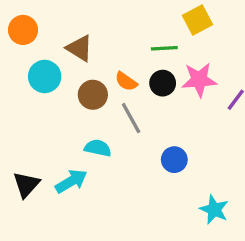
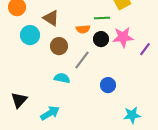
orange semicircle: (126, 81) -> (83, 29), moved, turned -40
gray line: (131, 118) -> (82, 60), turned 66
cyan arrow: (71, 181) -> (50, 113), moved
cyan star: (214, 209) -> (132, 115), turned -30

